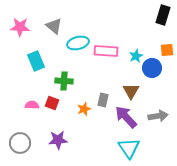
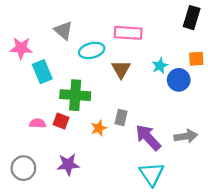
pink star: (20, 27) -> (21, 48), moved
pink rectangle: (106, 51) -> (128, 33), moved
green cross: (64, 81) -> (75, 95), size x1.4
brown triangle: (131, 91) -> (121, 69), moved

